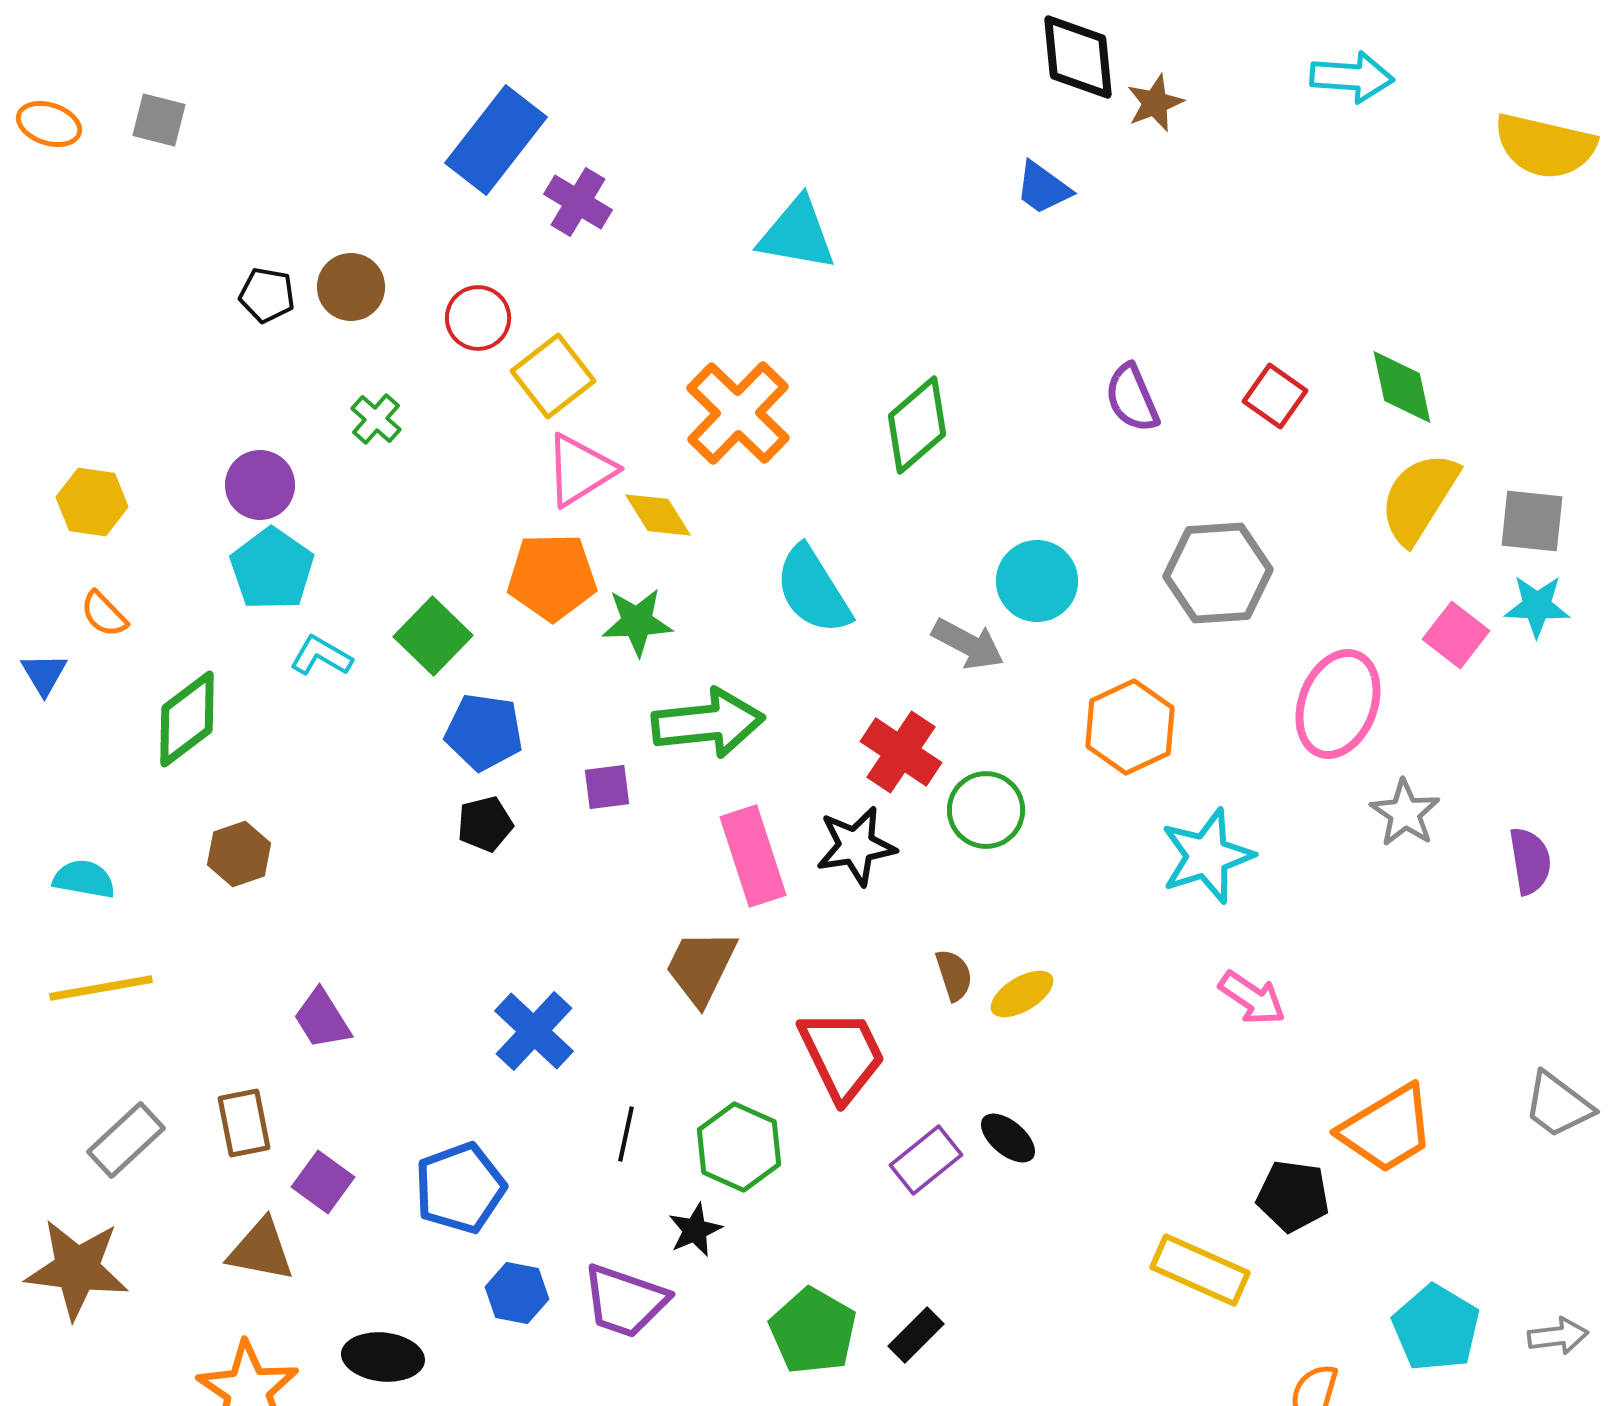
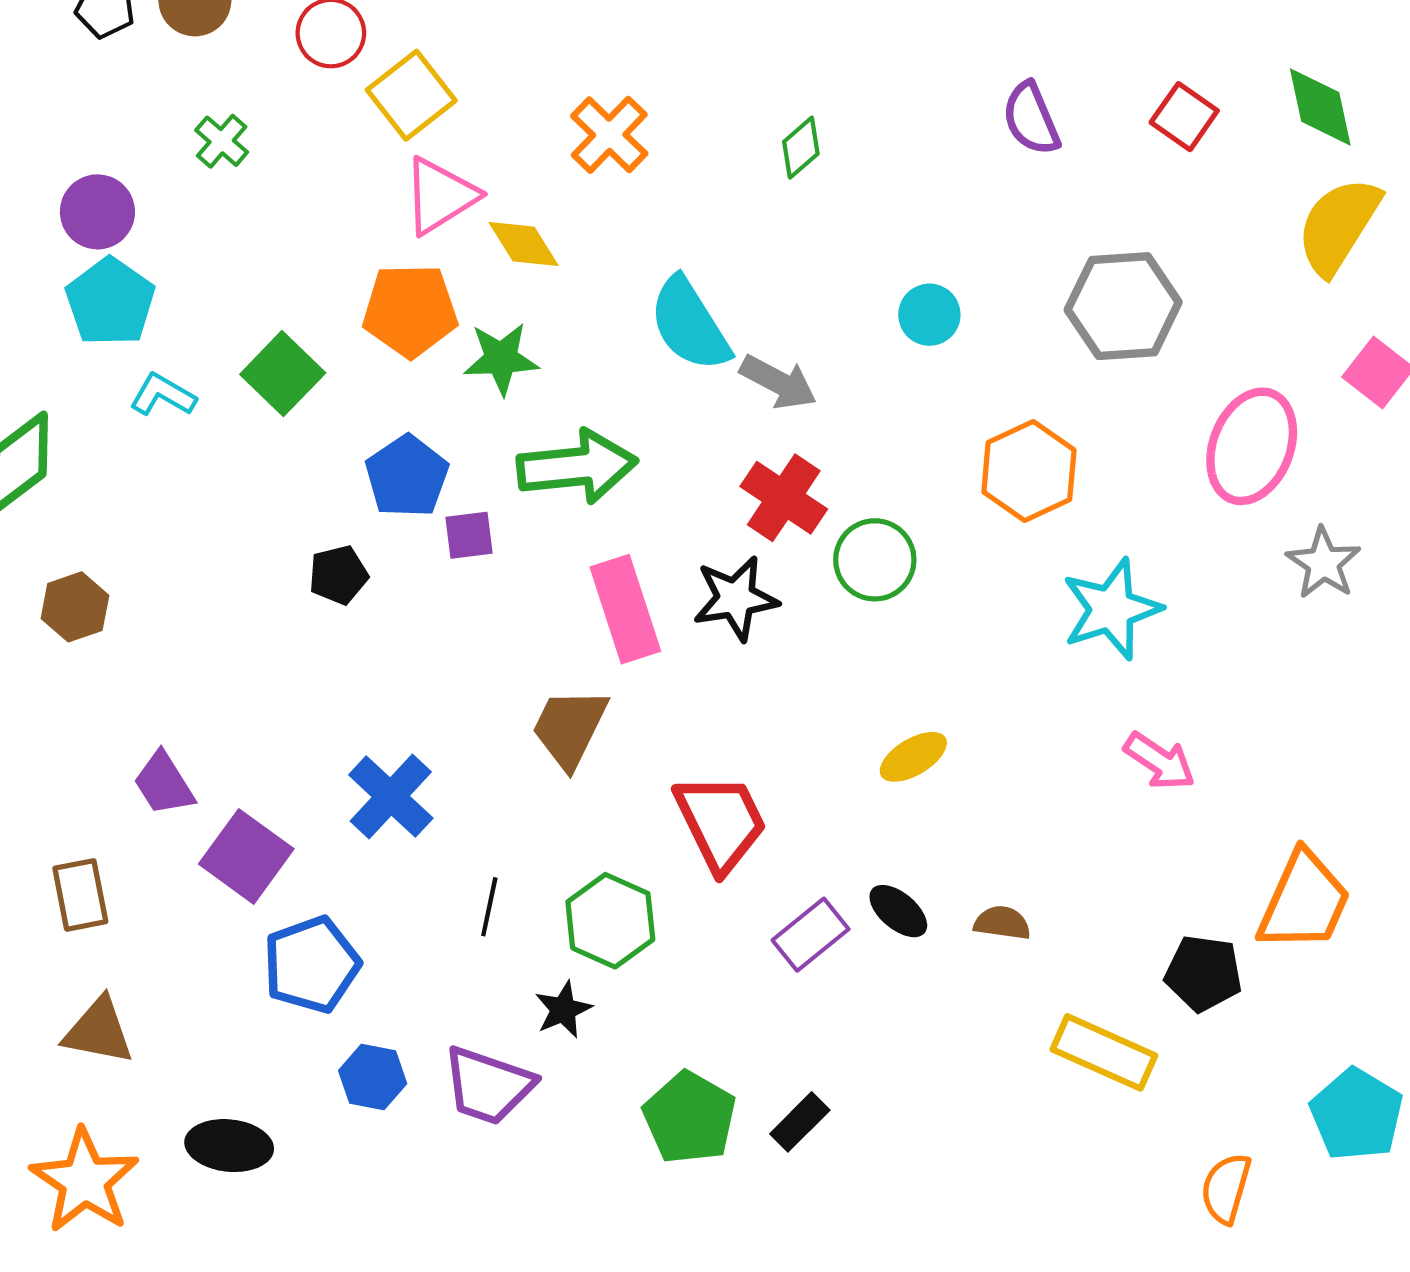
orange cross: (738, 413) -> (609, 135), size x0.7
green diamond: (917, 425) -> (801, 148), size x0.6
cyan circle: (1037, 581) -> (929, 315), size x0.7
gray arrow: (968, 644) -> (778, 382), moved
blue pentagon: (484, 732) -> (407, 476), moved, turned 30
brown semicircle: (954, 975) -> (1002, 923), moved, turned -64
orange trapezoid: (1387, 1129) -> (1304, 901), turned -35
purple square: (323, 1182) -> (246, 856), moved, size x1.4

